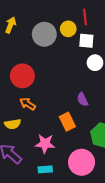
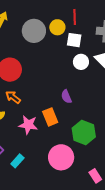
pink star: (45, 144) -> (28, 125), moved
cyan rectangle: (45, 169) -> (17, 161), moved, turned -48

